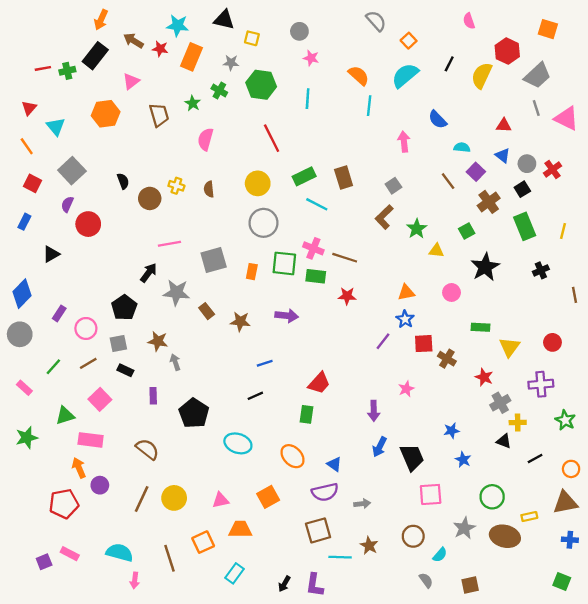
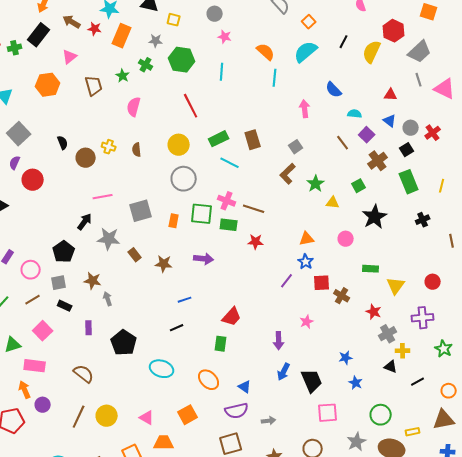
pink triangle: (221, 500) -> (147, 418), turned 42

